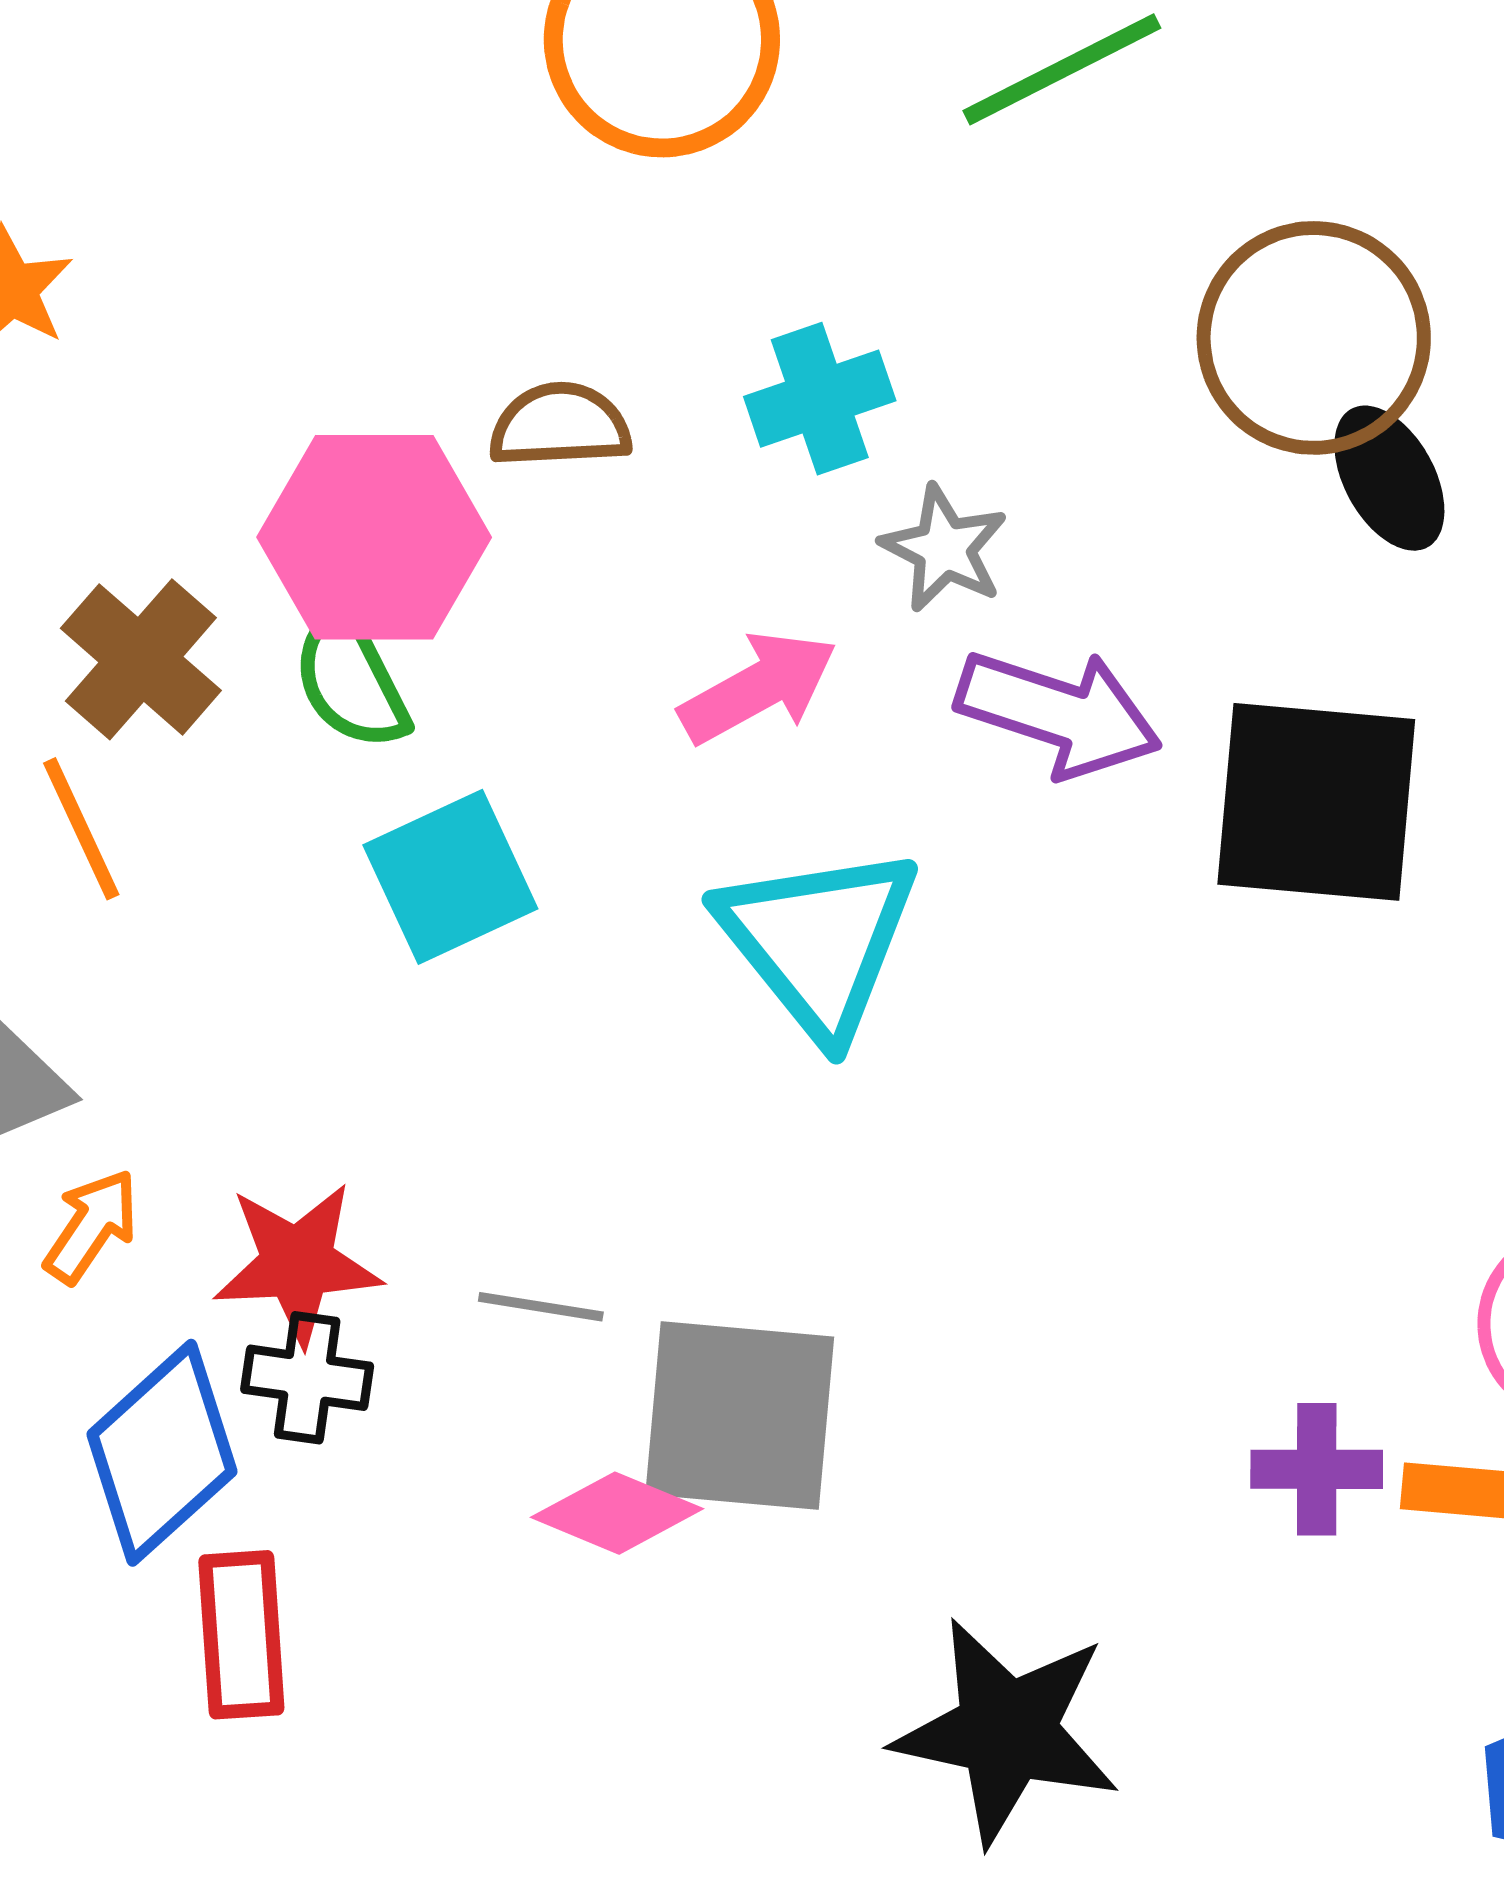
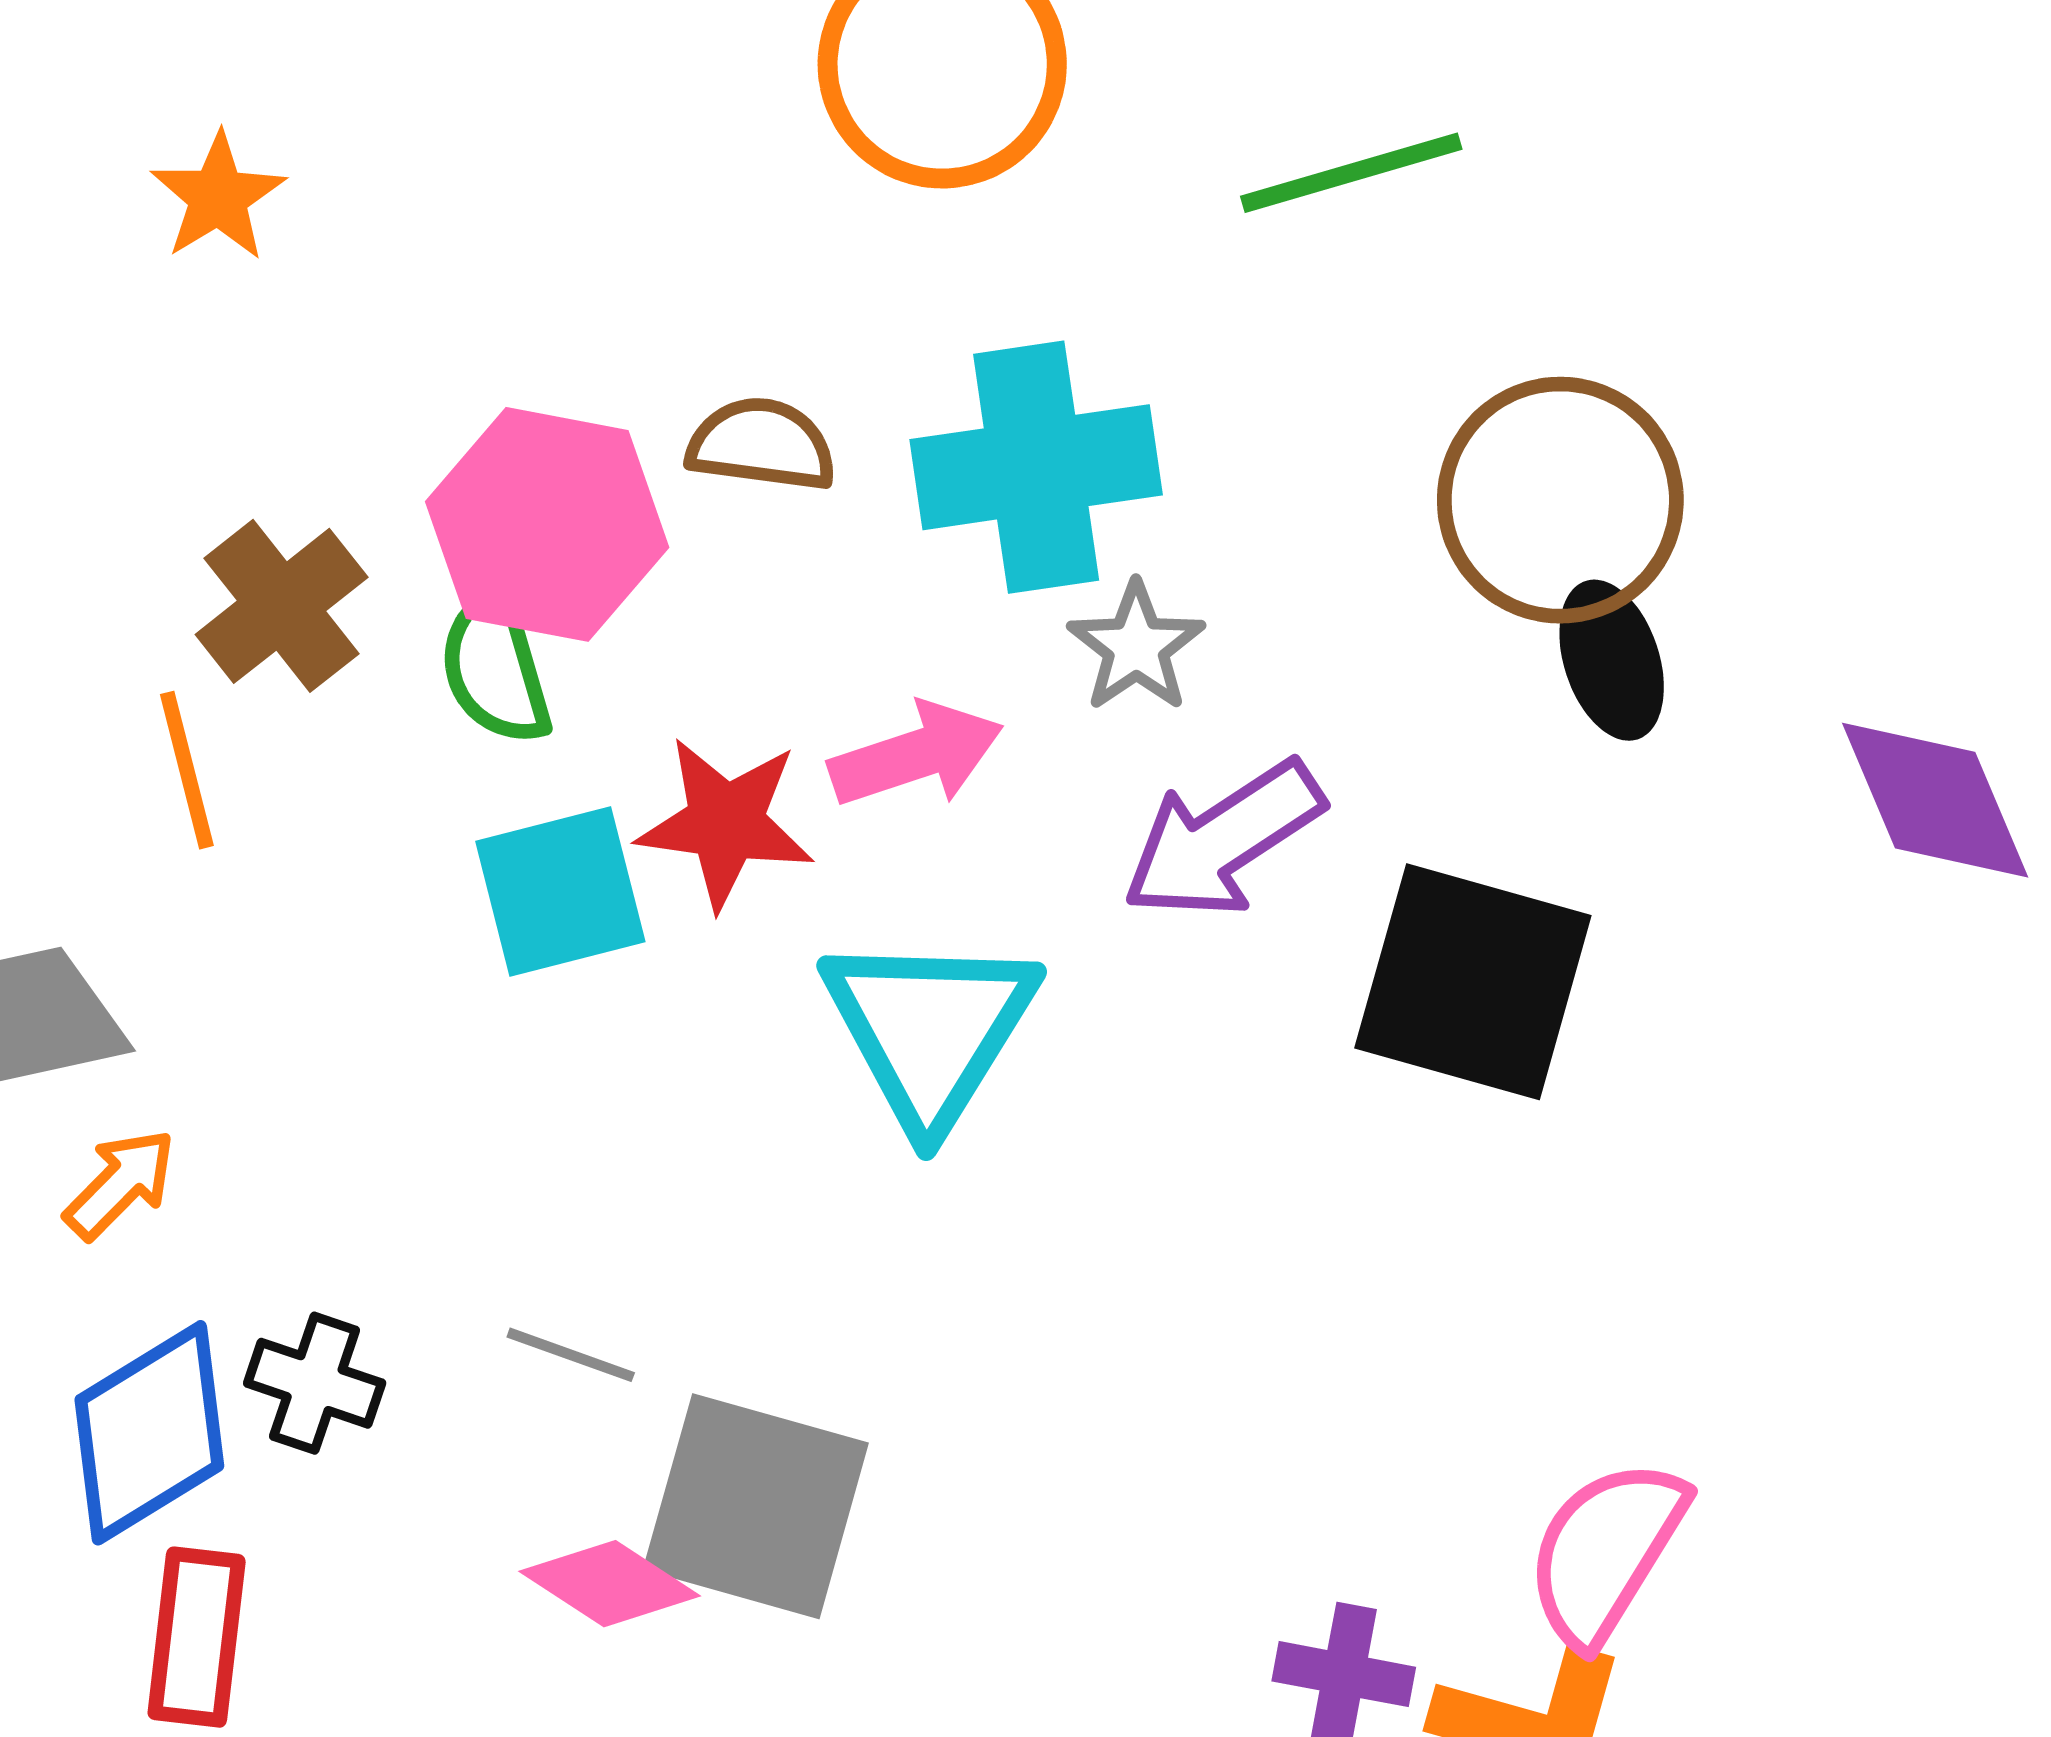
cyan cross: (820, 399) -> (1036, 467), size x1.6
purple arrow: (1059, 713) -> (1223, 840), turned 118
red star: (297, 1263) -> (726, 823), moved

